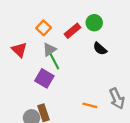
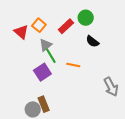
red triangle: (19, 50) -> (21, 32), moved
purple square: (44, 78) -> (42, 72), turned 30
orange line: (90, 105) -> (73, 65), moved

